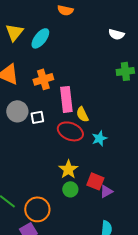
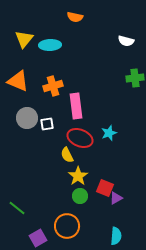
cyan ellipse: (40, 38) -> (50, 45), turned 50
yellow semicircle: (82, 114) -> (67, 155), moved
cyan star: (99, 138) -> (109, 133), moved
orange circle: (37, 209) -> (67, 226), moved

